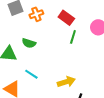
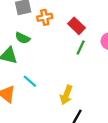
green semicircle: (29, 43) -> (23, 38), moved
yellow arrow: (66, 82) -> (66, 95), turned 120

